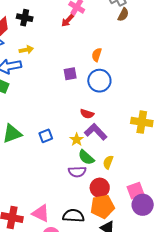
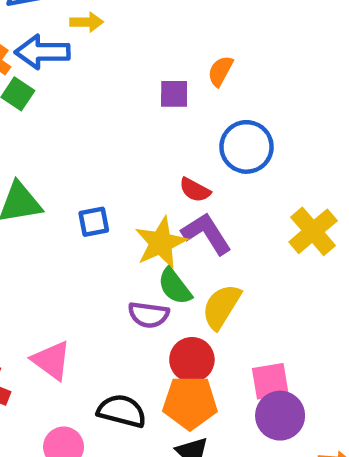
orange semicircle: (97, 55) -> (220, 71), moved
blue circle: (99, 81) -> (247, 147), moved
yellow cross: (142, 122) -> (313, 231), turned 30
yellow star: (77, 140) -> (161, 243), size x1.6
yellow semicircle: (108, 162) -> (221, 307), size x1.5
pink triangle: (41, 213) -> (51, 360), moved

